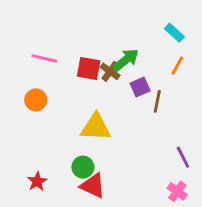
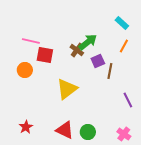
red square: (89, 68) -> (45, 55), moved
yellow triangle: (96, 127) -> (67, 89), turned -40
purple line: (183, 157) -> (128, 100), moved
green circle: (83, 167) -> (88, 132), moved

